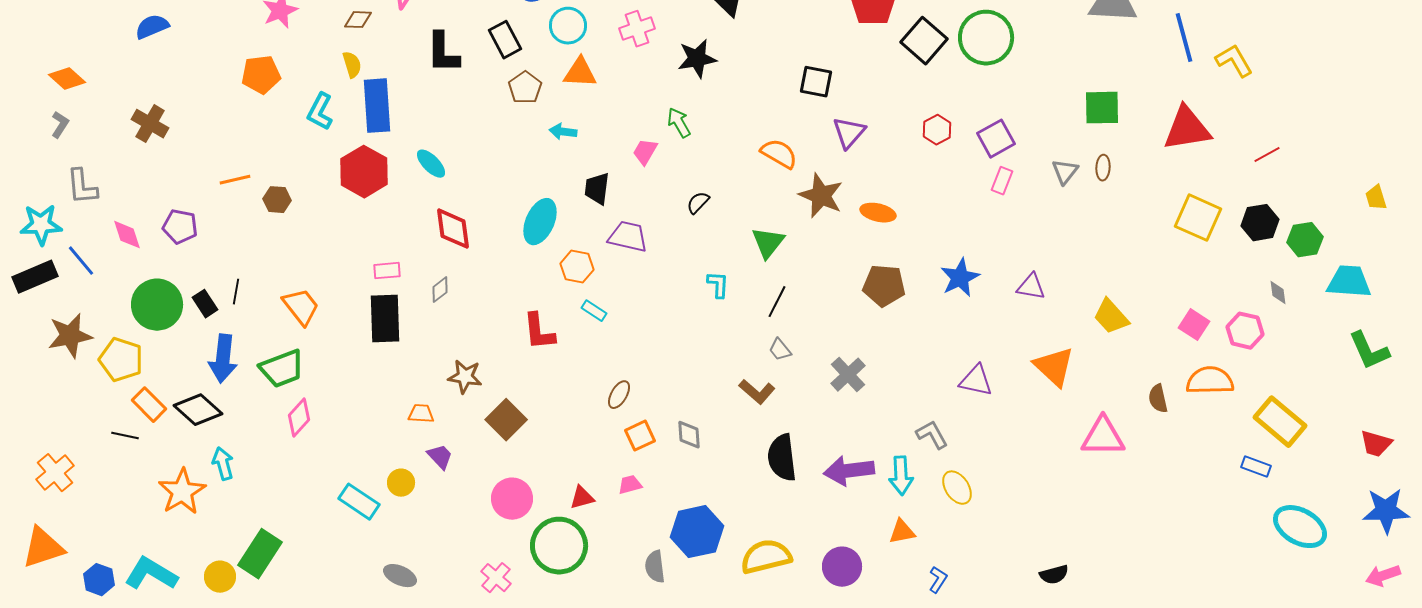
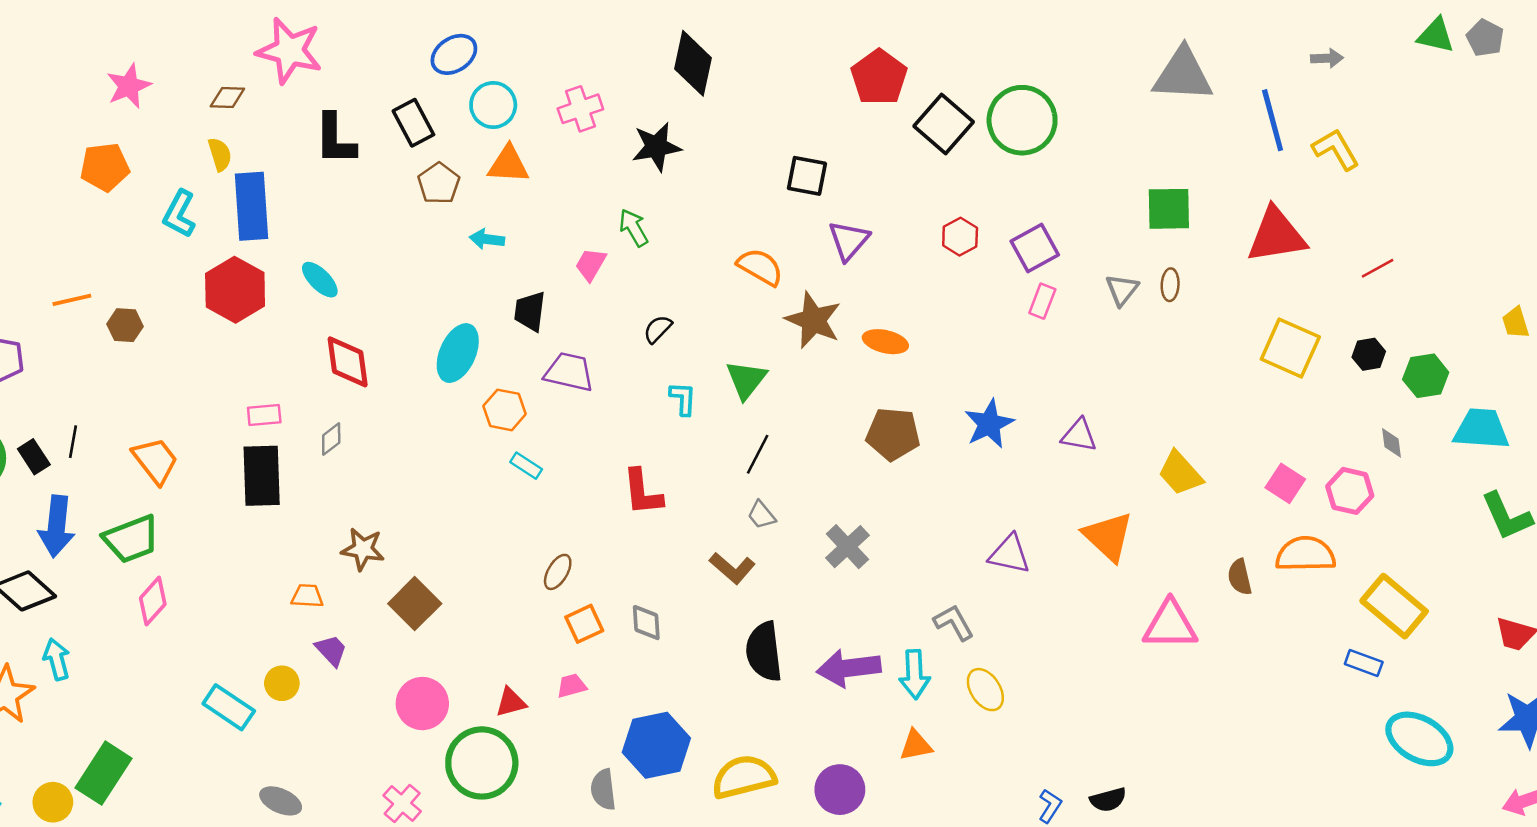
black hexagon: (1260, 223) -> (1369, 354), size x0.7
cyan L-shape: (718, 285) -> (683, 399), moved
red L-shape: (539, 332) -> (642, 492), moved
blue L-shape: (938, 580) -> (1050, 806), moved

